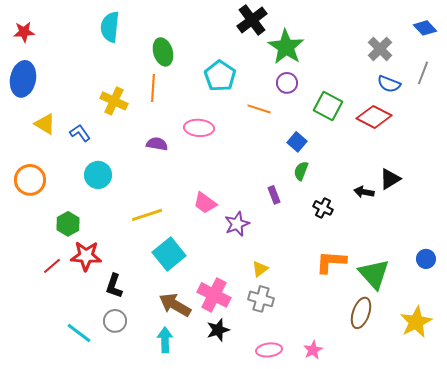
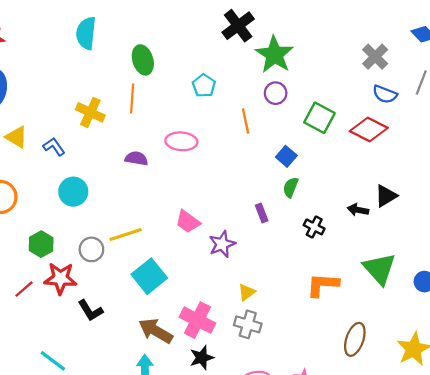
cyan pentagon: (220, 76) -> (204, 86), size x0.7
orange line: (259, 109) -> (246, 121), turned 60
green triangle: (374, 274) -> (379, 269), moved
black L-shape: (114, 286) -> (90, 310), turned -50
gray circle: (115, 321) -> (91, 249), moved

